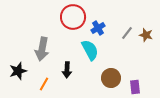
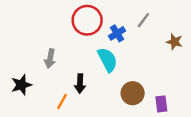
gray line: (127, 33) -> (143, 20), moved
gray arrow: (42, 49) -> (50, 58), size x0.7
orange line: (44, 84) -> (62, 102), moved

